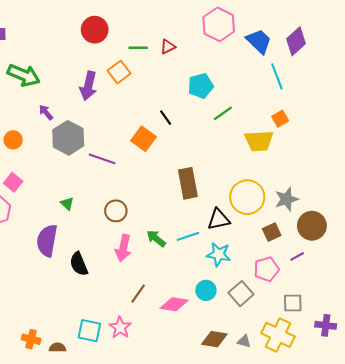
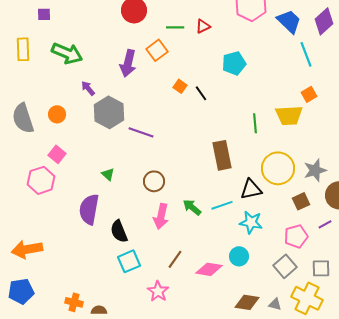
green line: (223, 113) -> (255, 123), moved, turned -60
orange square: (143, 139) -> (180, 86), moved, size x0.6
gray square: (241, 294) -> (285, 266), moved
cyan square: (89, 331) -> (129, 261), moved, turned -35

